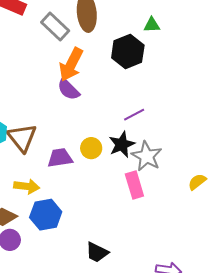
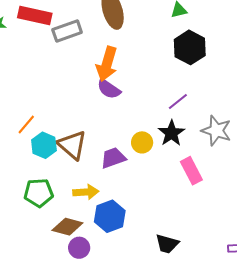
gray rectangle: (55, 27) -> (67, 31), moved, turned -52
black hexagon: (128, 52) -> (190, 47), moved
gray star: (147, 156) -> (216, 131), moved

